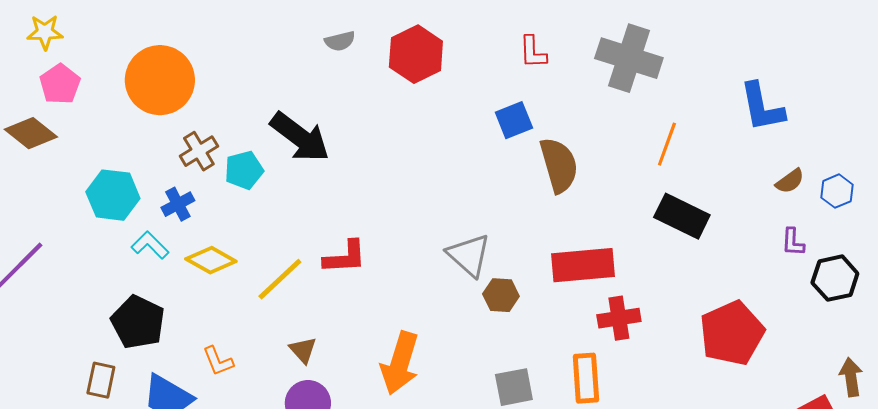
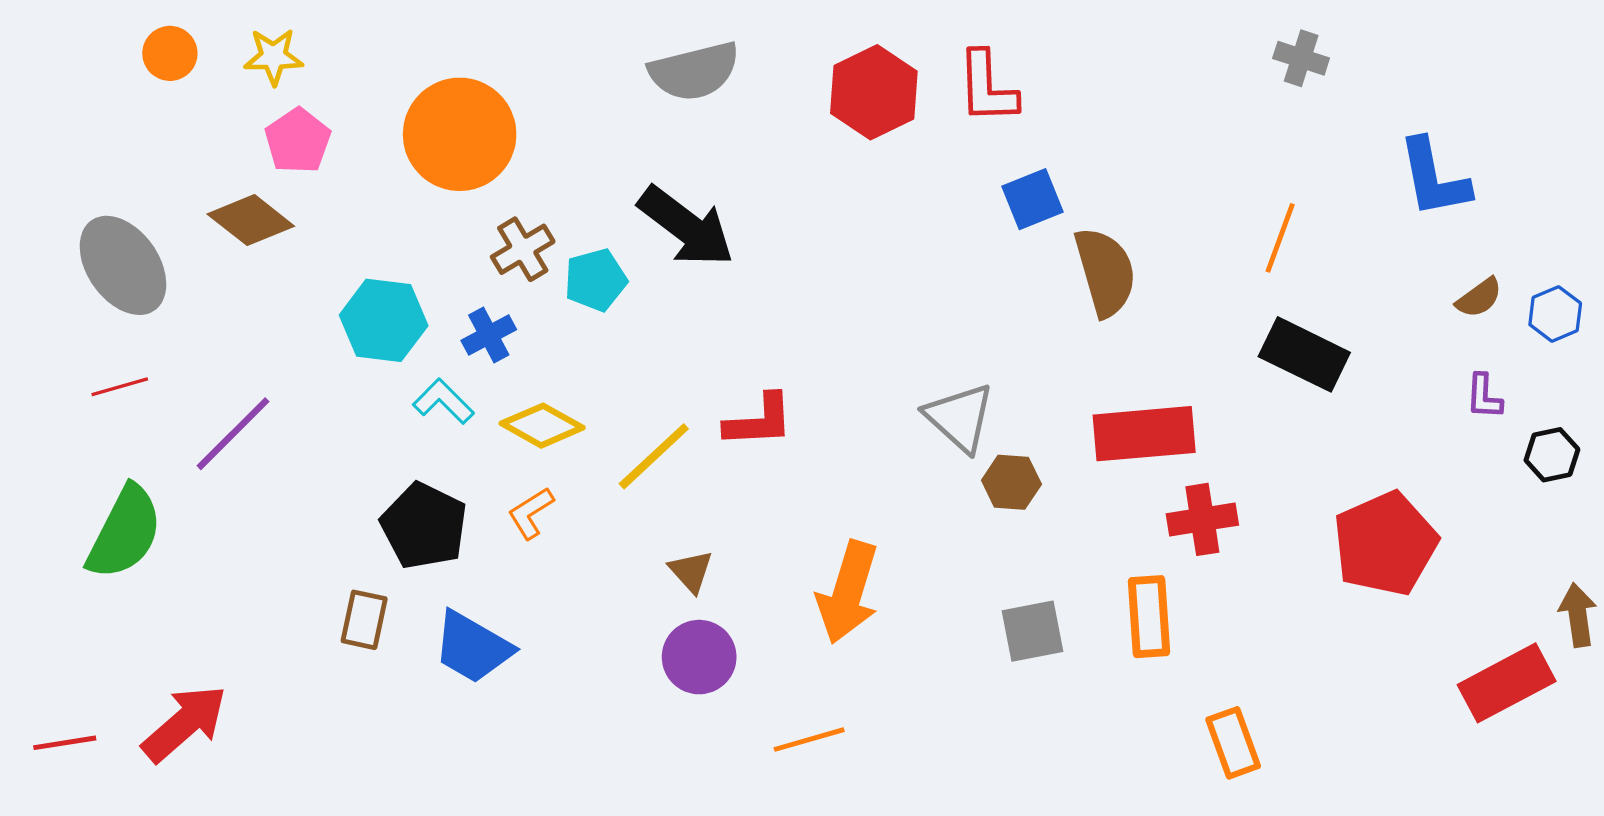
gray semicircle: (340, 41) -> (694, 71), moved, size x1.8
red L-shape: (533, 52) -> (987, 87), moved, size x1.4
gray cross: (629, 58) -> (1301, 58), moved, size x0.5
black hexagon: (835, 278) -> (1552, 455), size x0.7
orange L-shape: (218, 361) -> (531, 513), moved, turned 80

